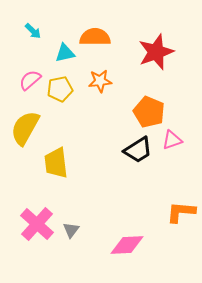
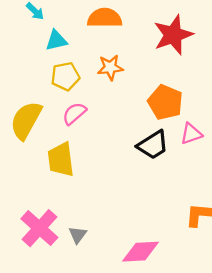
cyan triangle: (65, 53) -> (56, 40), moved
pink semicircle: (30, 80) -> (74, 113), moved

